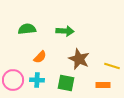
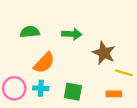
orange semicircle: (40, 57) -> (44, 63), size x1.5
brown star: (79, 59) -> (104, 53), moved

